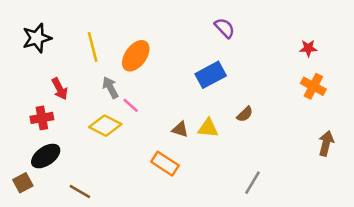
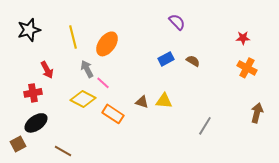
blue rectangle: (211, 75) -> (166, 59), size x0.7
brown semicircle: (245, 114) -> (193, 61), moved, turned -104
orange rectangle: (165, 164) -> (113, 114), moved
gray line: (252, 183) -> (205, 126), moved

